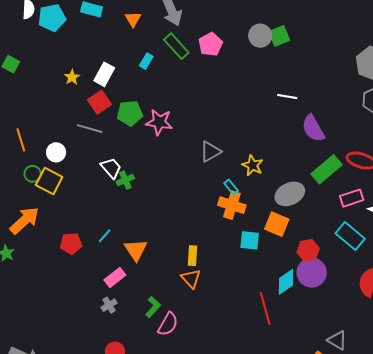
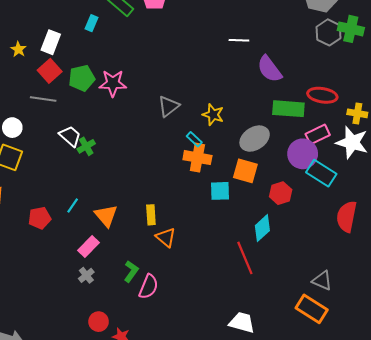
green rectangle: (326, 169) -> (288, 109), turned 52
yellow rectangle: (192, 256) -> (151, 215), moved
purple circle: (312, 273) -> (303, 154), moved

